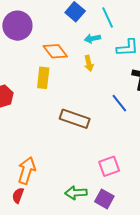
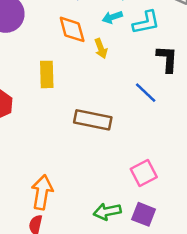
cyan arrow: (92, 39) -> (112, 17), moved
orange diamond: (55, 51) -> (72, 29), moved, turned 30

